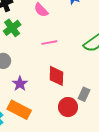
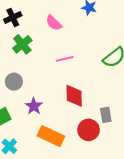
gray rectangle: (84, 94) -> (106, 115), turned -32
orange rectangle: (19, 110) -> (51, 136), moved

